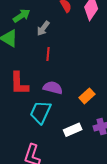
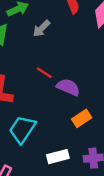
red line: (48, 54) -> (44, 73), moved, turned -72
purple semicircle: (53, 88) -> (68, 87), moved

